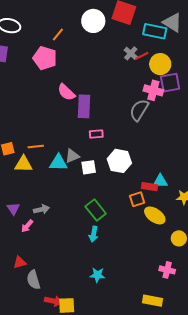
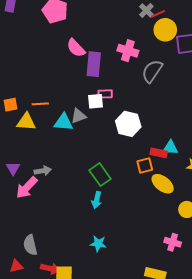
yellow circle: (160, 64) -> (165, 30), moved
pink cross: (153, 90) -> (128, 51), moved
white square: (89, 167) -> (95, 101), moved
pink arrow: (27, 226) -> (27, 188), size x1.6
red triangle: (20, 262) -> (16, 266), moved

